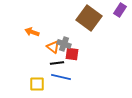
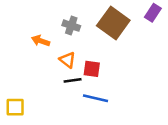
gray cross: (64, 44) -> (71, 26), moved
blue line: (61, 77) -> (95, 98), moved
yellow square: (37, 84) -> (15, 107), moved

